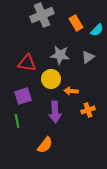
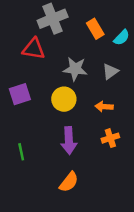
red triangle: (27, 63) -> (34, 49), moved
orange arrow: (71, 91) -> (104, 107), moved
purple square: (23, 96) -> (20, 94), moved
orange semicircle: (45, 145) -> (69, 182), moved

